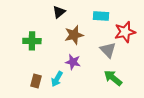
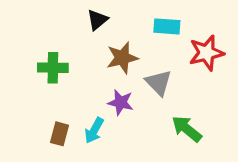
gray triangle: (108, 50) -> (159, 83), moved

